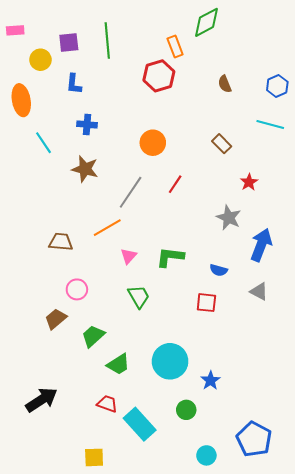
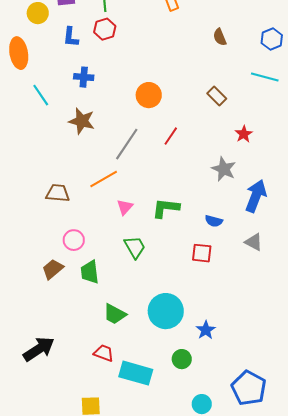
red hexagon: (159, 76) -> (105, 29), moved, size x0.7
green trapezoid: (93, 336) -> (90, 272), moved, turned -55
green trapezoid: (118, 364) -> (115, 314), turned 60
cyan rectangle: (140, 424) -> (136, 373), turned -32

